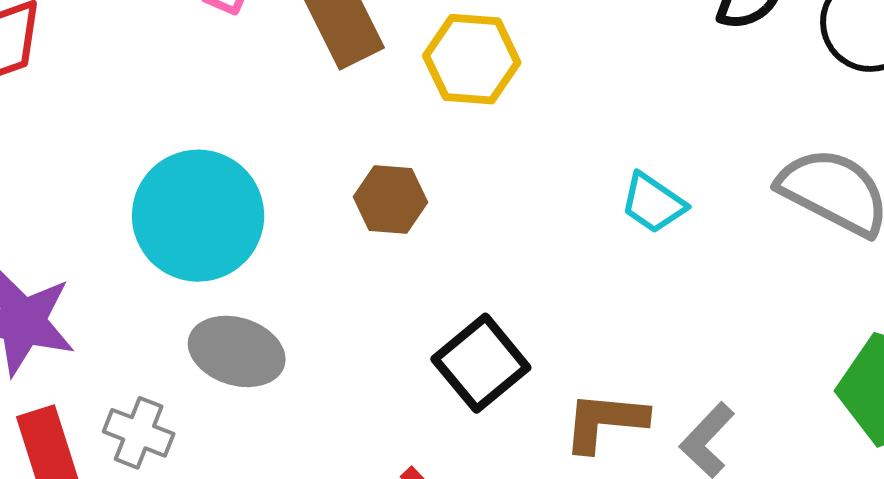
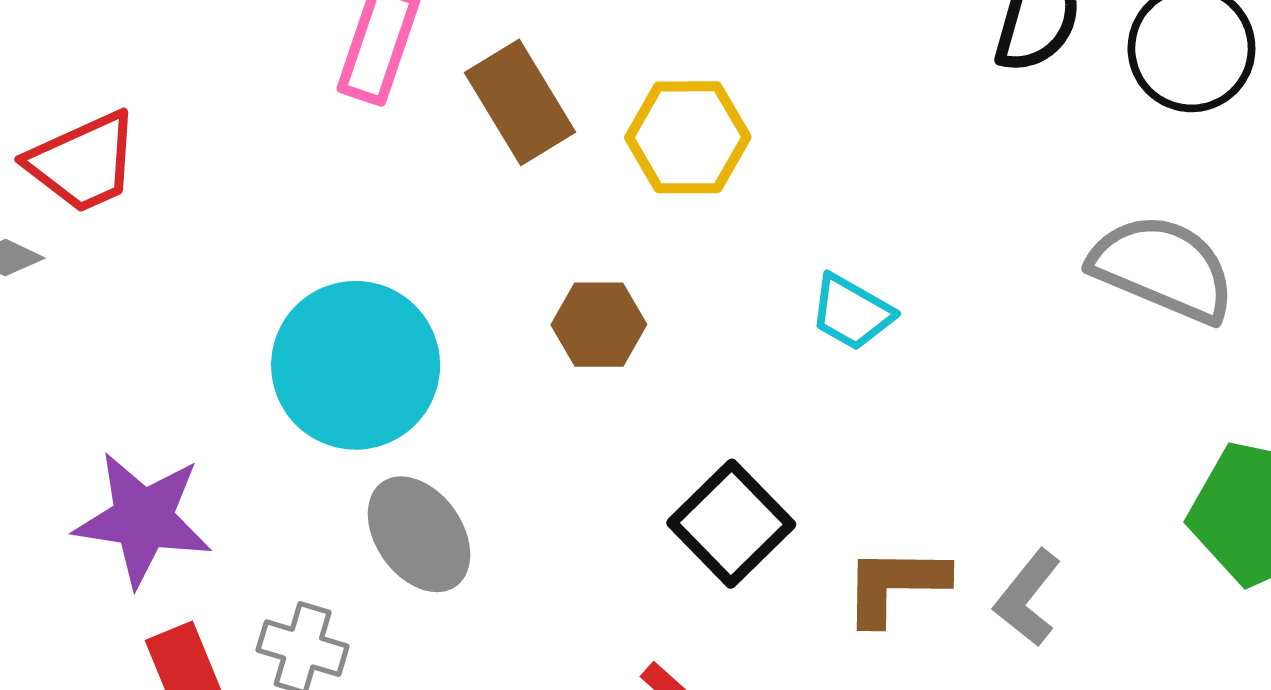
cyan trapezoid: (653, 203) -> (852, 312), moved
gray ellipse: (237, 351) -> (419, 534), turned 42

